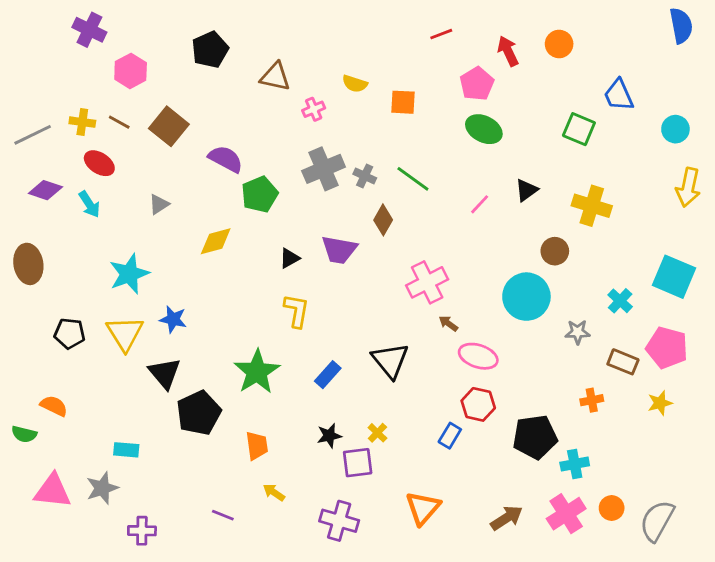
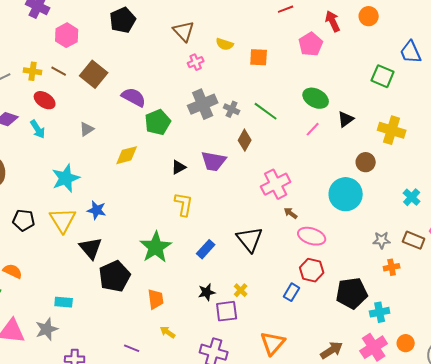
brown triangle: (275, 77) -> (184, 31), moved, turned 35
green ellipse: (484, 129) -> (316, 98), moved
gray star: (578, 332) -> (382, 240), moved

